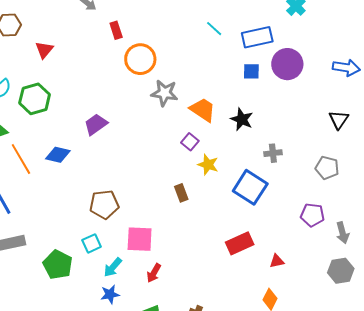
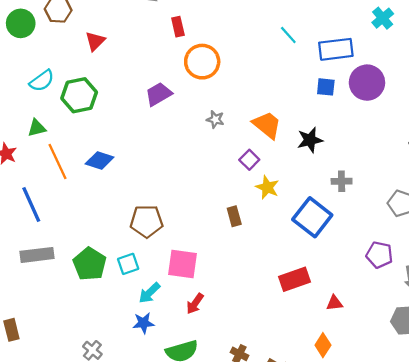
gray star: (165, 93) -> (215, 119), moved, size x0.6
black star: (242, 119) -> (310, 140), turned 30
purple trapezoid: (96, 124) -> (159, 94), moved
green pentagon: (58, 265) -> (90, 264), moved

